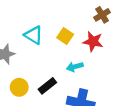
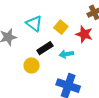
black rectangle: (47, 86) -> (45, 48), moved
yellow circle: (19, 87) -> (32, 65), moved

